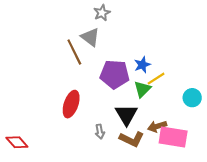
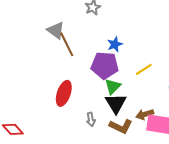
gray triangle: (90, 37) -> (56, 30), moved
blue star: (142, 65) -> (115, 44), moved
green triangle: (142, 89) -> (113, 86), moved

